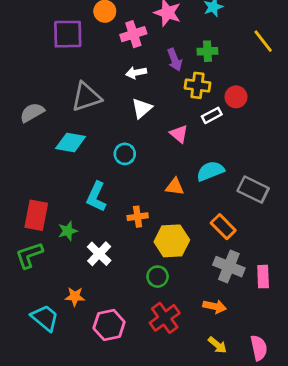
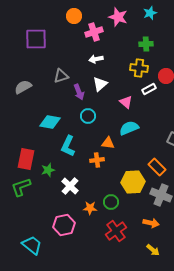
purple square: (68, 34) -> (36, 39), moved
purple arrow: (175, 60) -> (79, 92), moved
gray triangle: (86, 97) -> (61, 76), size x0.7
cyan diamond: (71, 142) -> (50, 122), moved
cyan semicircle: (210, 171) -> (129, 128), moved
orange triangle: (175, 187) -> (108, 143), moved
yellow hexagon: (172, 241) -> (133, 182), moved
orange star: (75, 297) -> (90, 208), moved
cyan trapezoid: (45, 318) -> (32, 245), moved
pink hexagon: (109, 325) -> (64, 225), moved

